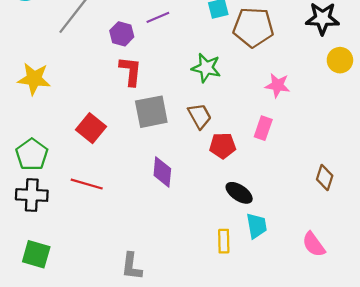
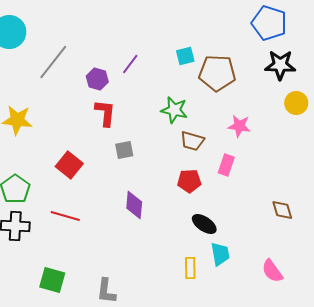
purple line: (158, 17) -> (130, 64), turned -30
gray square: (151, 112) -> (124, 150), size x0.6
brown trapezoid: (200, 116) -> (192, 141), moved, turned 135
brown diamond: (325, 177) -> (282, 210), turned -35
green square: (36, 254) -> (52, 280), moved

